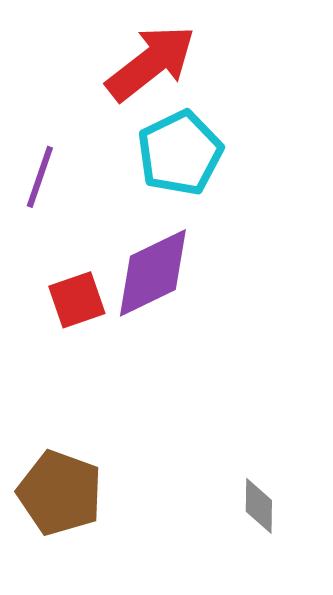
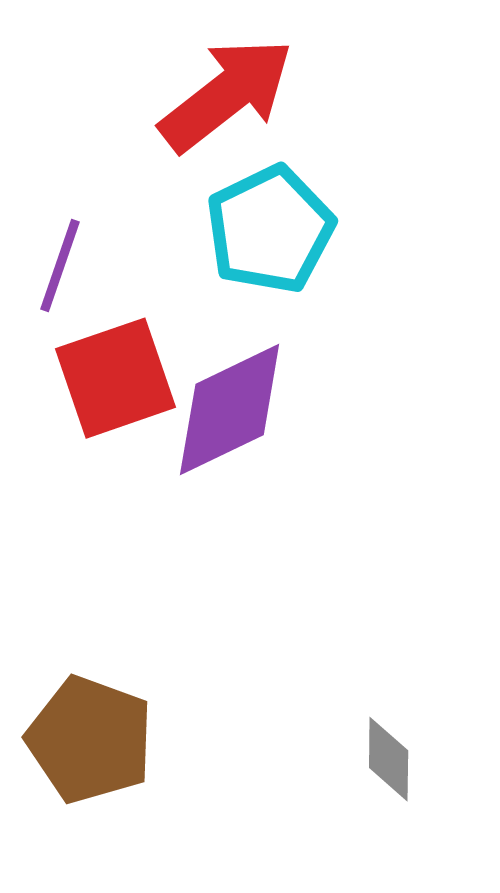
red square: (77, 300) -> (116, 378), moved, size x1.4

